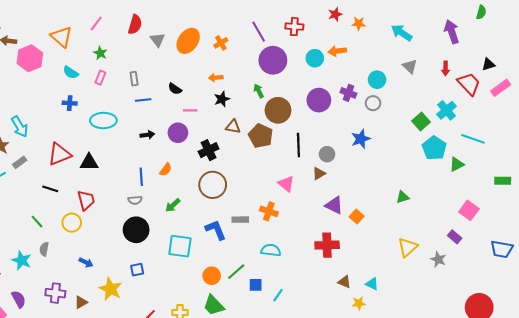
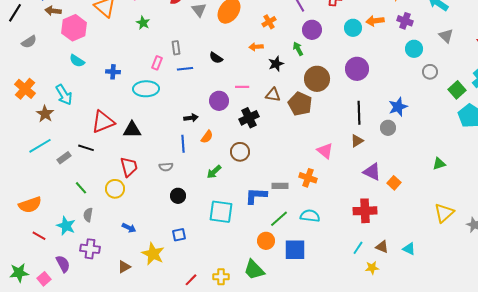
orange cross: (221, 43) -> (269, 22), moved
purple circle: (273, 60) -> (312, 30), size x0.7
cyan semicircle: (71, 73) -> (77, 61), moved
pink rectangle: (100, 78) -> (157, 63), moved
green arrow: (259, 91) -> (298, 49), moved
purple cross: (348, 93) -> (405, 21), moved
black star: (222, 99) -> (276, 64), moved
gray circle: (373, 103) -> (430, 72), moved
pink line: (190, 110) -> (242, 87), moved
black arrow: (147, 135) -> (191, 118), moved
black line: (298, 145) -> (359, 113), moved
gray circle: (327, 154) -> (388, 128), moved
gray rectangle: (20, 162) -> (64, 158), moved
brown circle: (213, 185) -> (240, 152), moved, size x0.7
black line: (50, 189) -> (86, 148), moved
gray semicircle: (135, 200) -> (166, 167), moved
black circle: (136, 230) -> (178, 196), size x0.6
blue L-shape: (216, 230) -> (256, 196), turned -65
green line: (236, 272) -> (279, 219), moved
orange circle: (212, 276) -> (266, 241), moved
blue square: (256, 285) -> (295, 250), size x1.6
purple cross: (55, 293) -> (90, 249), moved
cyan line: (278, 295) -> (358, 248), moved
yellow star: (359, 303) -> (372, 268), moved

